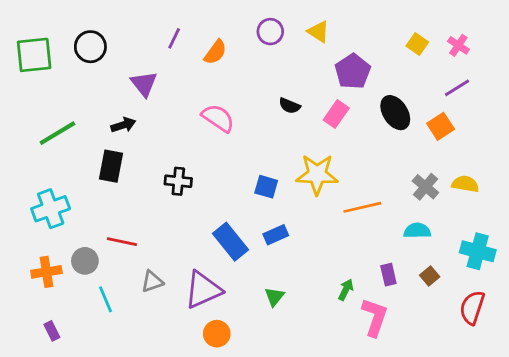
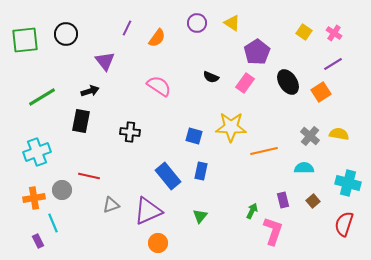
blue rectangle: (276, 235) -> (201, 171), turned -54
cyan line: (106, 299) -> (53, 223), moved

